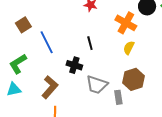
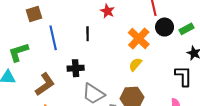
black line: (90, 43) -> (88, 34), moved
black cross: (74, 65) -> (76, 68), turned -35

